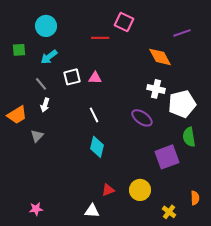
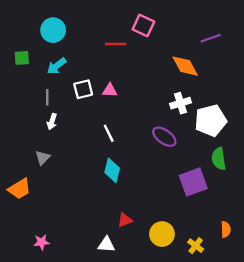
gray line: (41, 84) -> (47, 97), turned 40
white cross: (156, 89) -> (181, 103), turned -30
orange trapezoid: (17, 115) -> (19, 189), moved
yellow circle: (140, 190) -> (162, 234), moved

